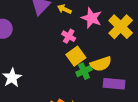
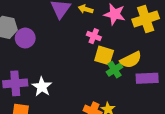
yellow cross: (121, 27) -> (146, 19), turned 35
yellow square: (76, 56) -> (104, 55), turned -30

